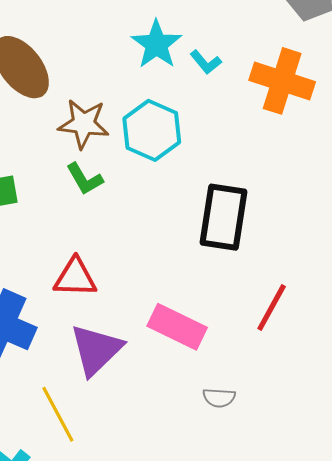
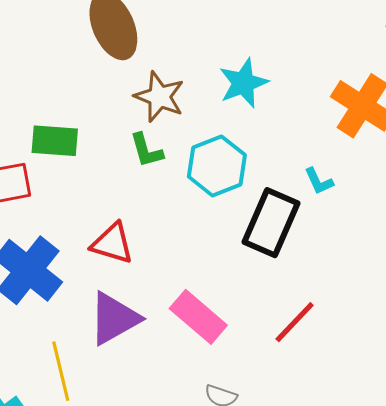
cyan star: (156, 44) -> (243, 83), moved
cyan L-shape: (206, 62) -> (319, 181), moved
cyan hexagon: (152, 130) -> (217, 166), moved

